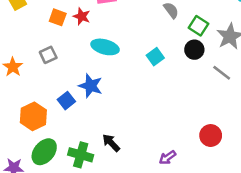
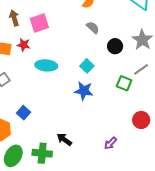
green square: (199, 26) -> (124, 83), moved
black circle: (194, 50) -> (115, 46), moved
gray line: (222, 73) -> (141, 69), turned -63
blue star: (91, 86) -> (84, 91), moved

